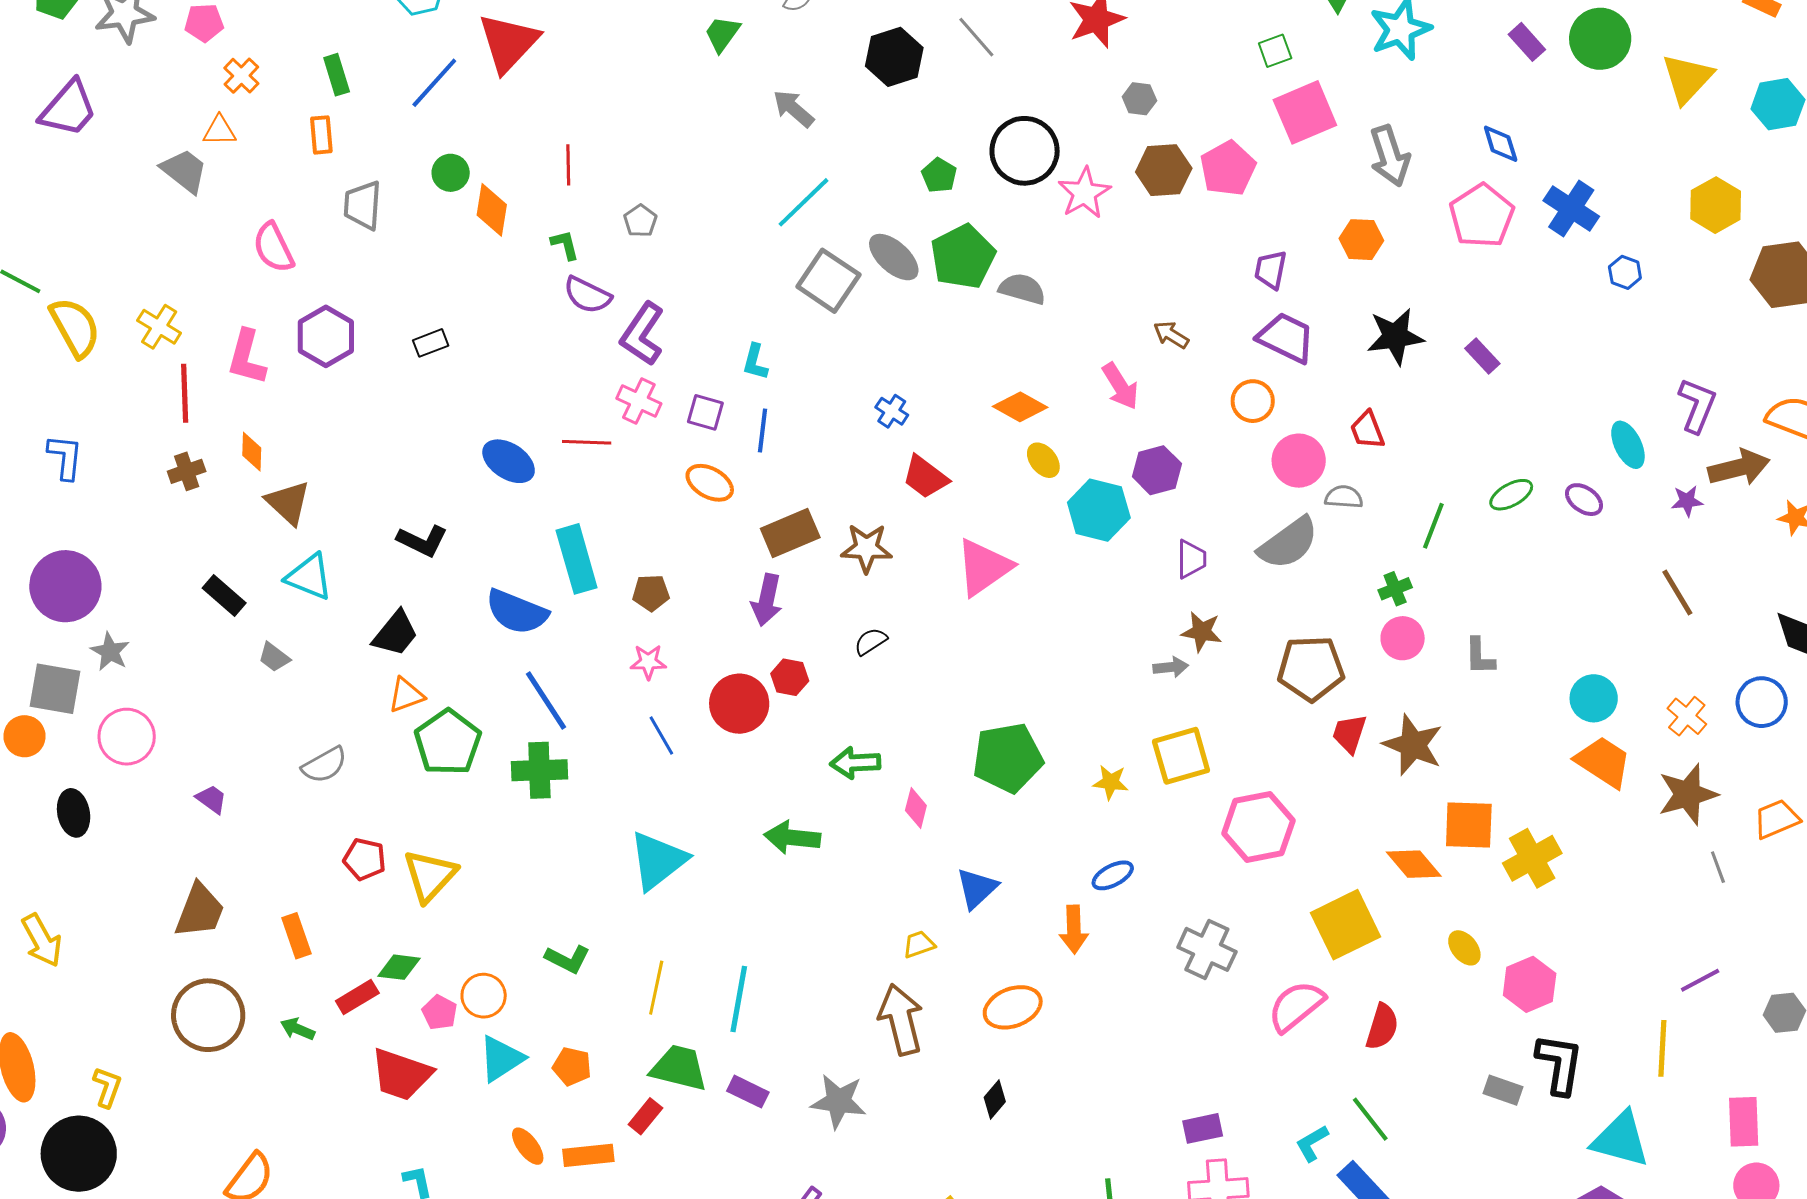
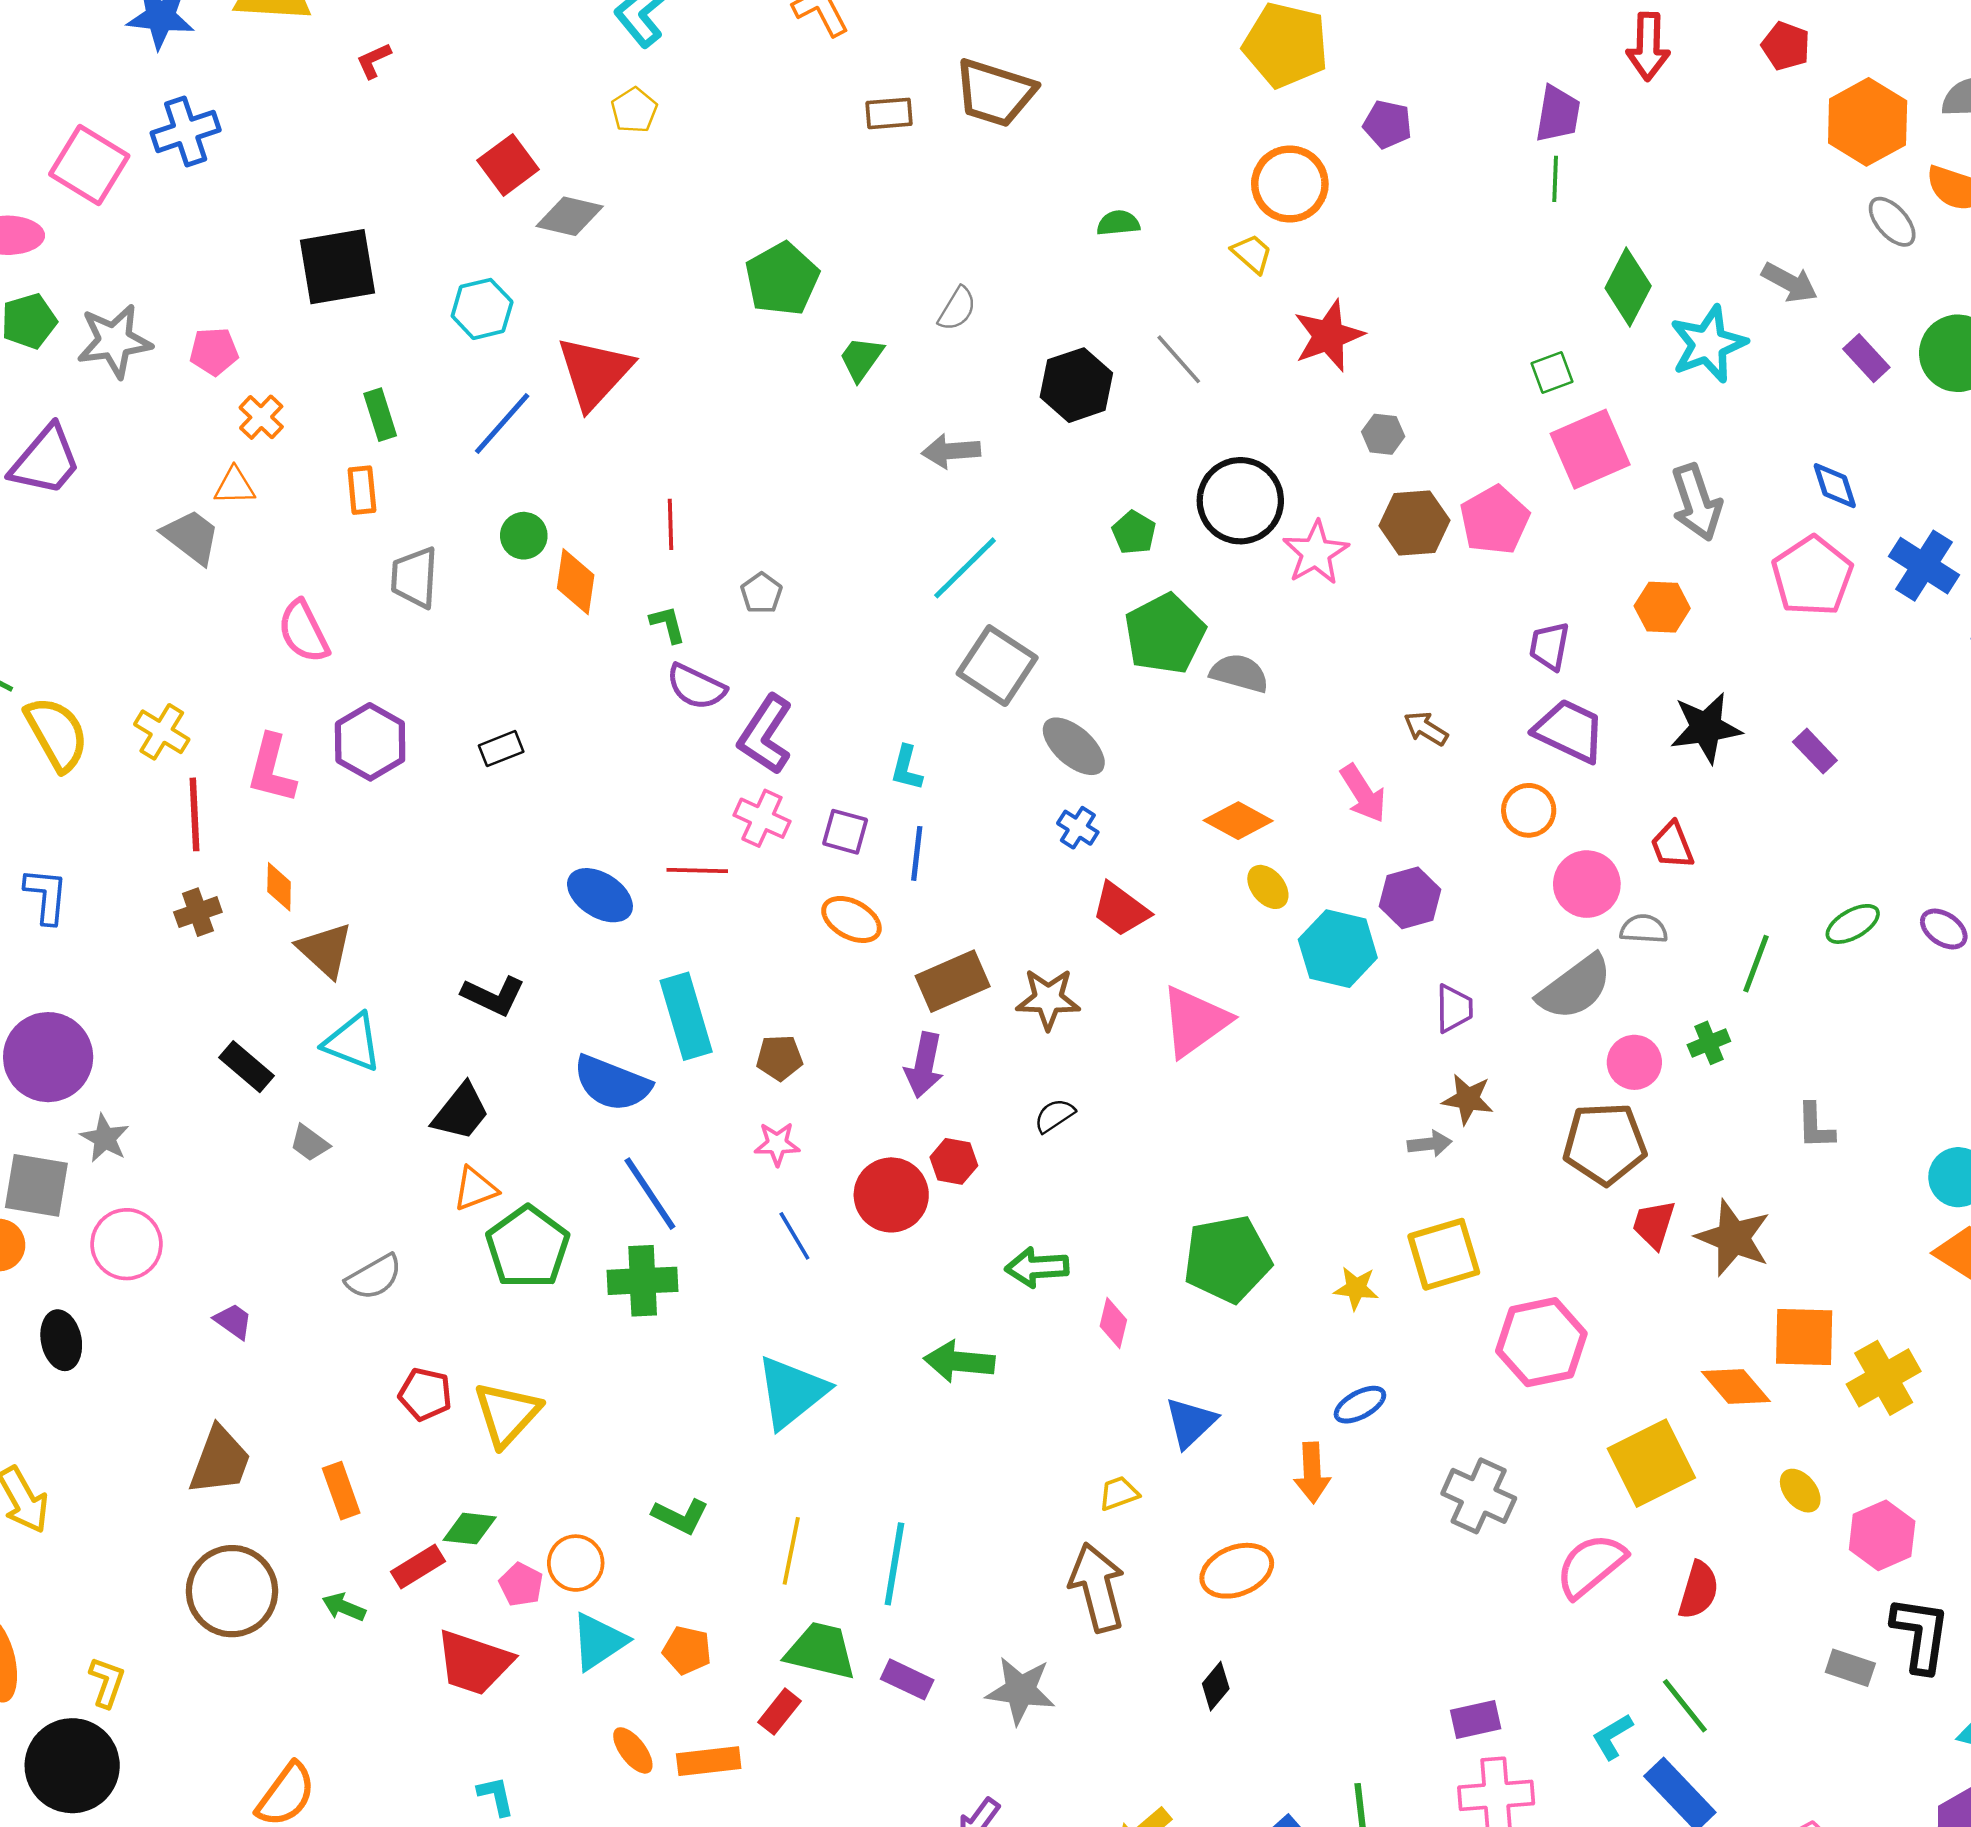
gray arrow: (793, 109) -> (951, 451), turned -45
gray ellipse: (894, 257) -> (1074, 746), moved
pink circle: (1403, 638) -> (1634, 1062), moved

